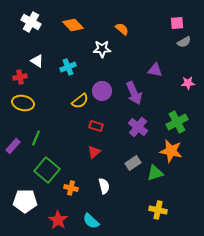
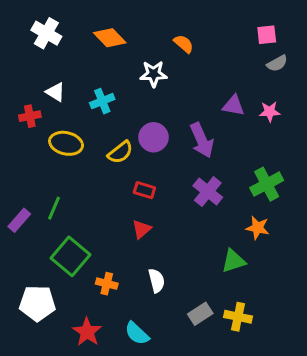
pink star: (188, 83) -> (270, 112), moved
yellow ellipse: (23, 103) -> (66, 143), moved
orange star: (171, 151) -> (258, 228), size x0.7
gray rectangle: (133, 163) -> (200, 314), moved

